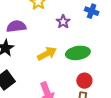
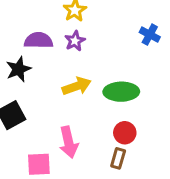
purple star: (63, 22) -> (75, 41), moved

